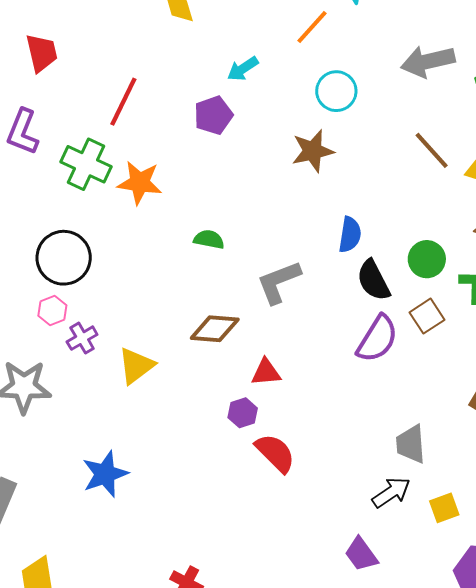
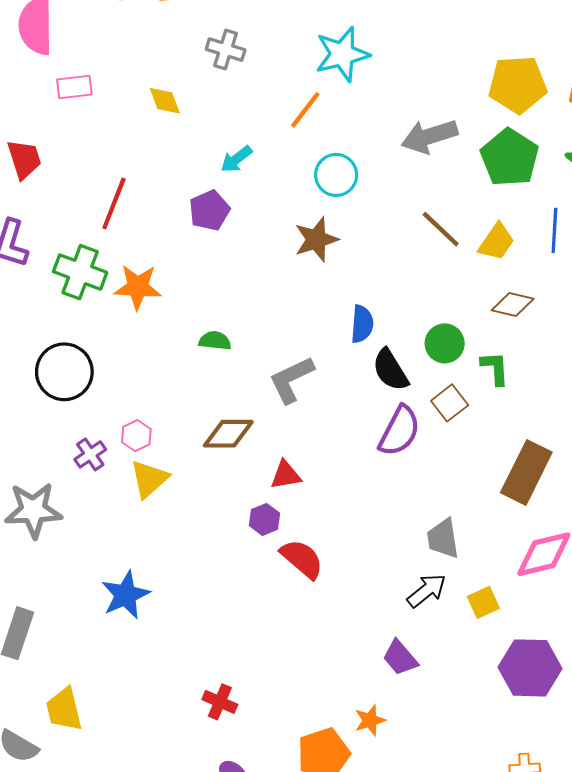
pink hexagon: (52, 311) -> (136, 436), moved

